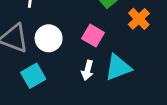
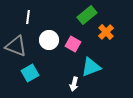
white circle: (49, 38) -> (49, 40), moved
white arrow: (87, 70) -> (74, 84), moved

